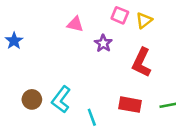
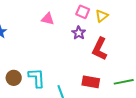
purple star: (103, 43) -> (79, 33), moved
cyan L-shape: (61, 99) -> (37, 78), turned 140

